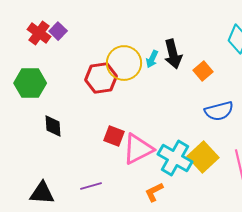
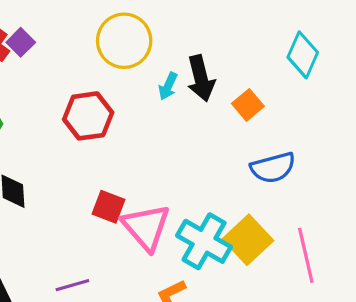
yellow circle: (124, 63) -> (124, 41), moved
pink triangle: (138, 149) -> (146, 227), turned -44

